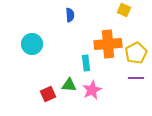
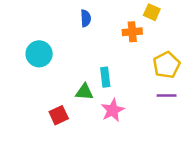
orange cross: (108, 44) -> (132, 32), moved, size x0.6
green triangle: (69, 85) -> (84, 92), moved

